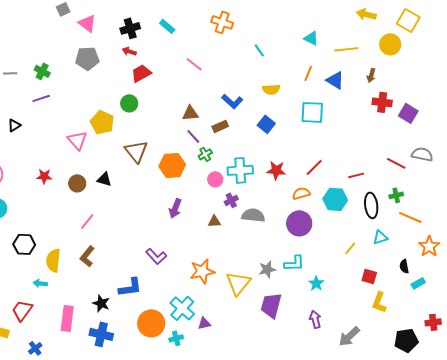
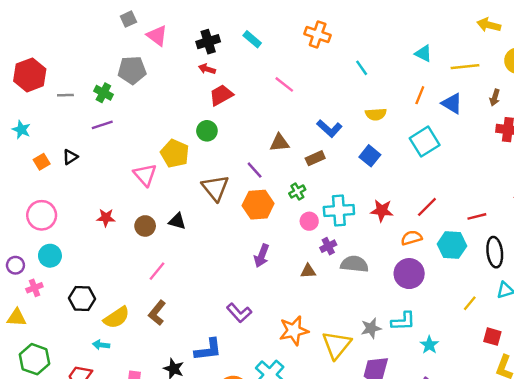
gray pentagon: (87, 58) -> (132, 70), moved
cyan square: (312, 112) -> (425, 142), turned -35
purple line: (193, 136) -> (255, 170), moved
yellow semicircle: (53, 260) -> (117, 318), turned -130

